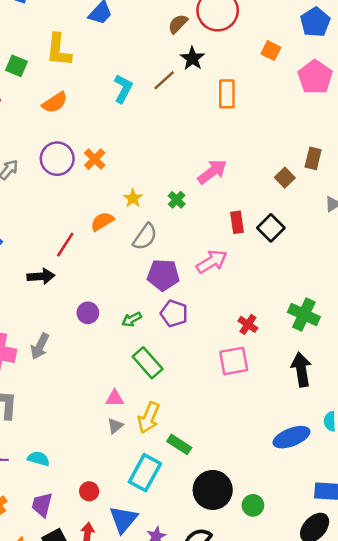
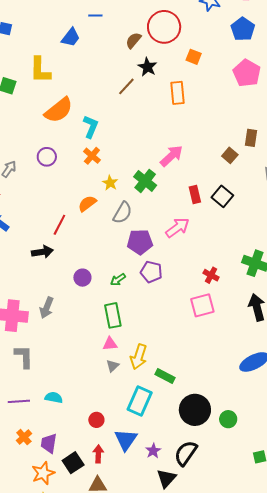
orange square: (271, 51) -> (194, 57), moved
cyan L-shape: (123, 89) -> (91, 127), moved
orange semicircle: (55, 103) -> (59, 110), moved, size x1.4
purple circle: (57, 159) -> (47, 157), size x0.7
orange cross: (95, 159) -> (92, 156), moved
green cross: (177, 200) -> (145, 181), size x1.6
green rectangle: (148, 363) -> (113, 315), moved, turned 35
purple trapezoid: (42, 505) -> (49, 443), moved

